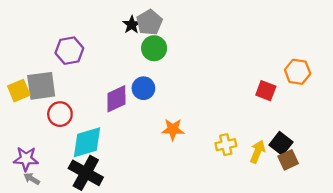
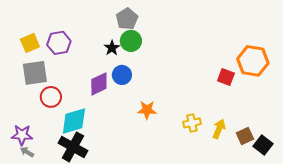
black star: (132, 25) -> (112, 48), moved
orange hexagon: (298, 72) -> (253, 61), size x1.4
yellow square: (19, 91) -> (30, 43), moved
black square: (281, 143) -> (263, 145), moved

